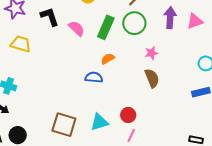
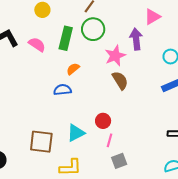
purple arrow: (170, 18) -> (136, 39), moved
pink star: (151, 53) -> (115, 56), size x1.5

